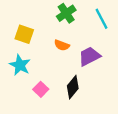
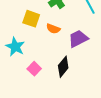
yellow square: (24, 34) -> (31, 19), moved

